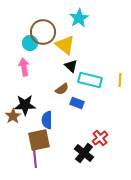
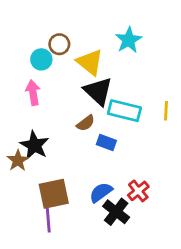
cyan star: (79, 18) -> (129, 40), moved
brown circle: (43, 32) -> (59, 44), size x0.6
black triangle: (71, 66) -> (98, 91), size x1.6
black star: (25, 105) -> (34, 145), turned 30
blue semicircle: (47, 120) -> (101, 192), moved, turned 54

